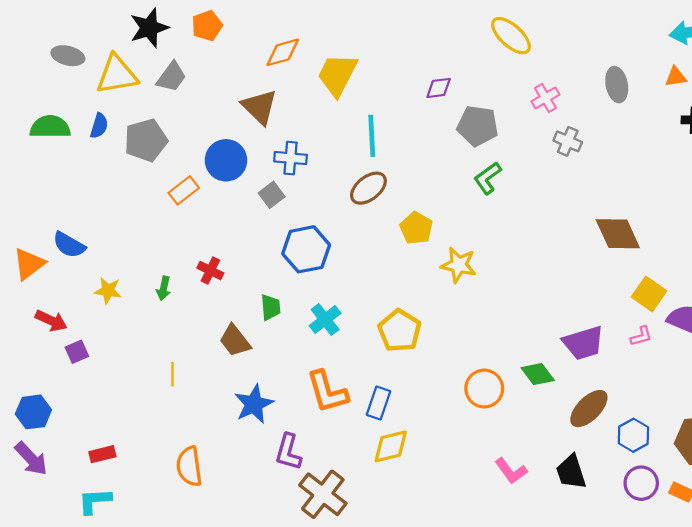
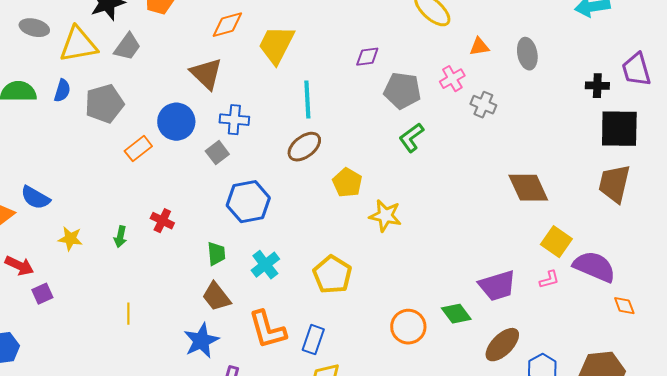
orange triangle: (676, 77) -> (479, 47), moved
pink cross: (545, 98) -> (452, 79), moved
brown trapezoid: (235, 341) -> (216, 297), moved

